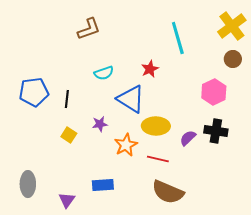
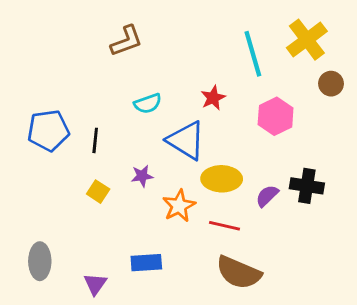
yellow cross: (232, 26) -> (307, 40), moved
pink hexagon: (214, 92) -> (276, 116), moved

